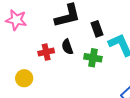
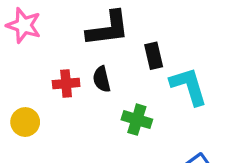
green cross: (93, 58) -> (137, 120), moved

